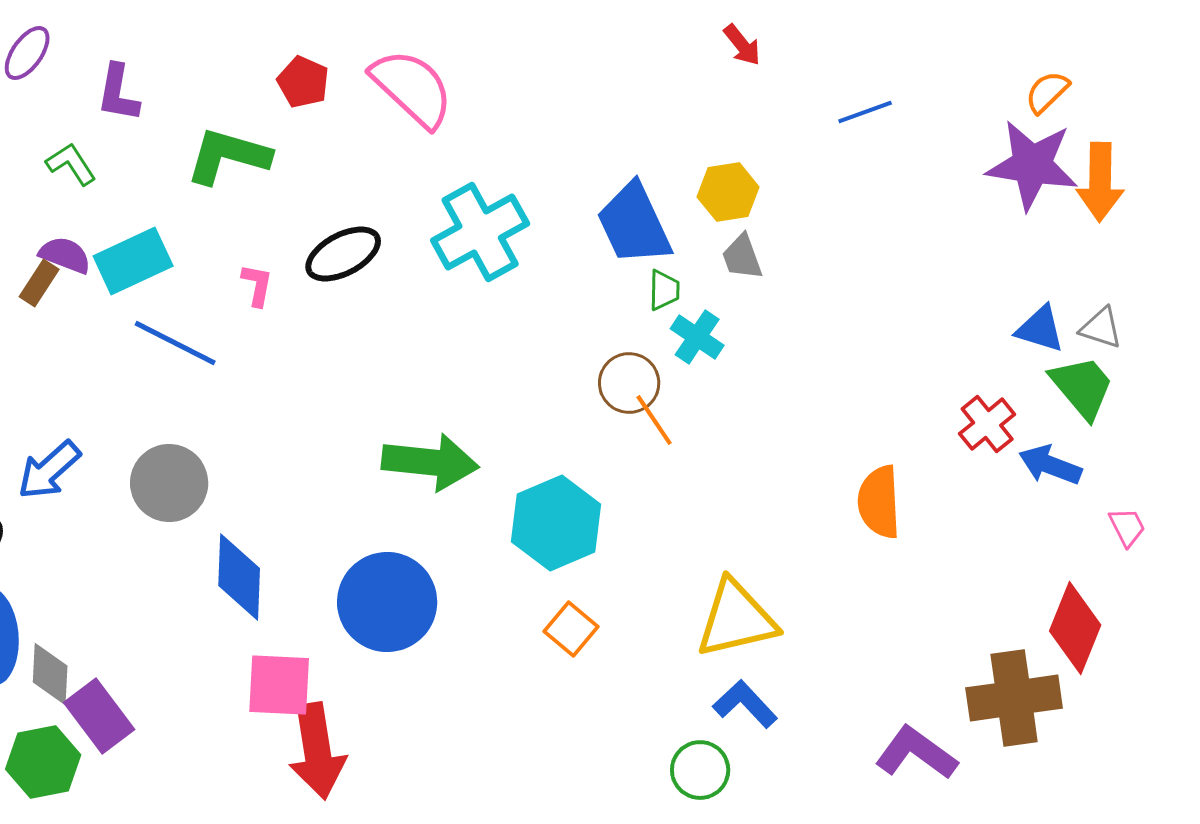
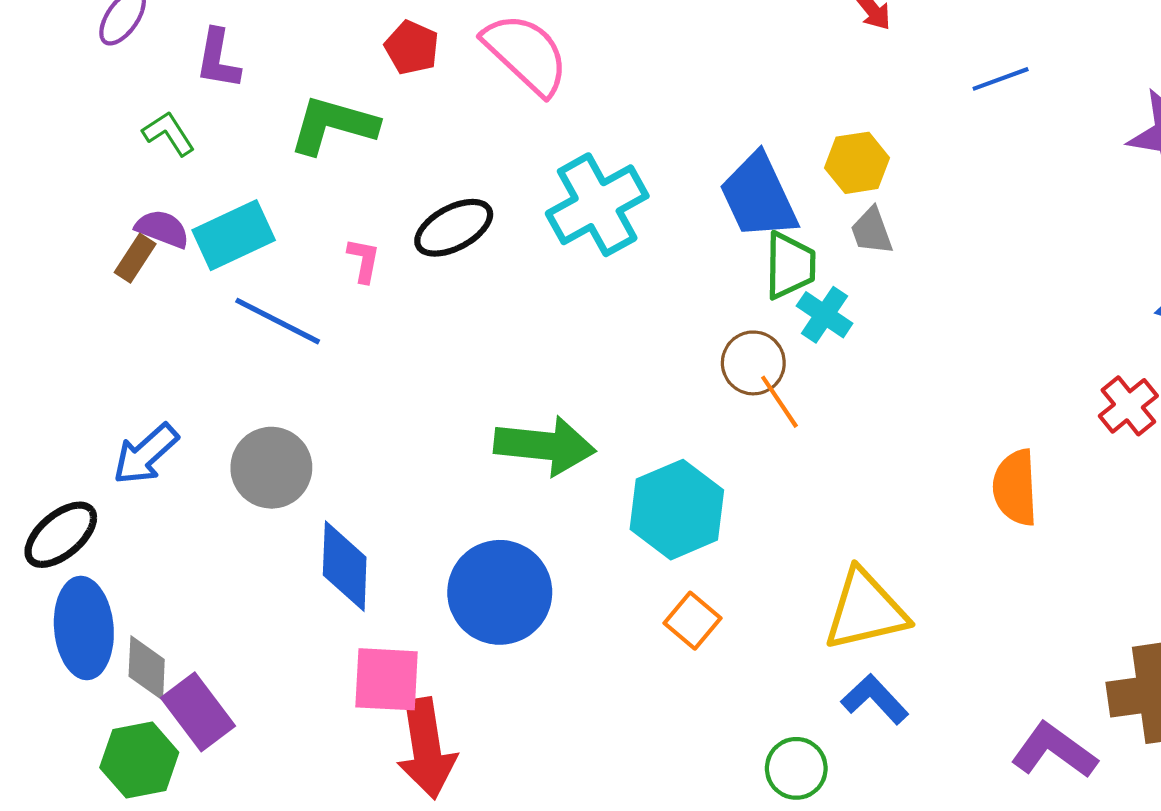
green trapezoid: (664, 290) -> (790, 265), size x1.6
green circle: (700, 770) -> (796, 768), moved

